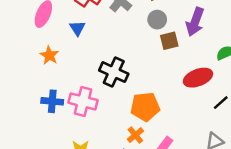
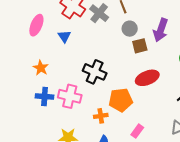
orange star: (49, 55) -> (41, 68), moved
red ellipse: (198, 78) -> (147, 78), moved
orange cross: (135, 135) -> (101, 116), moved, turned 32

